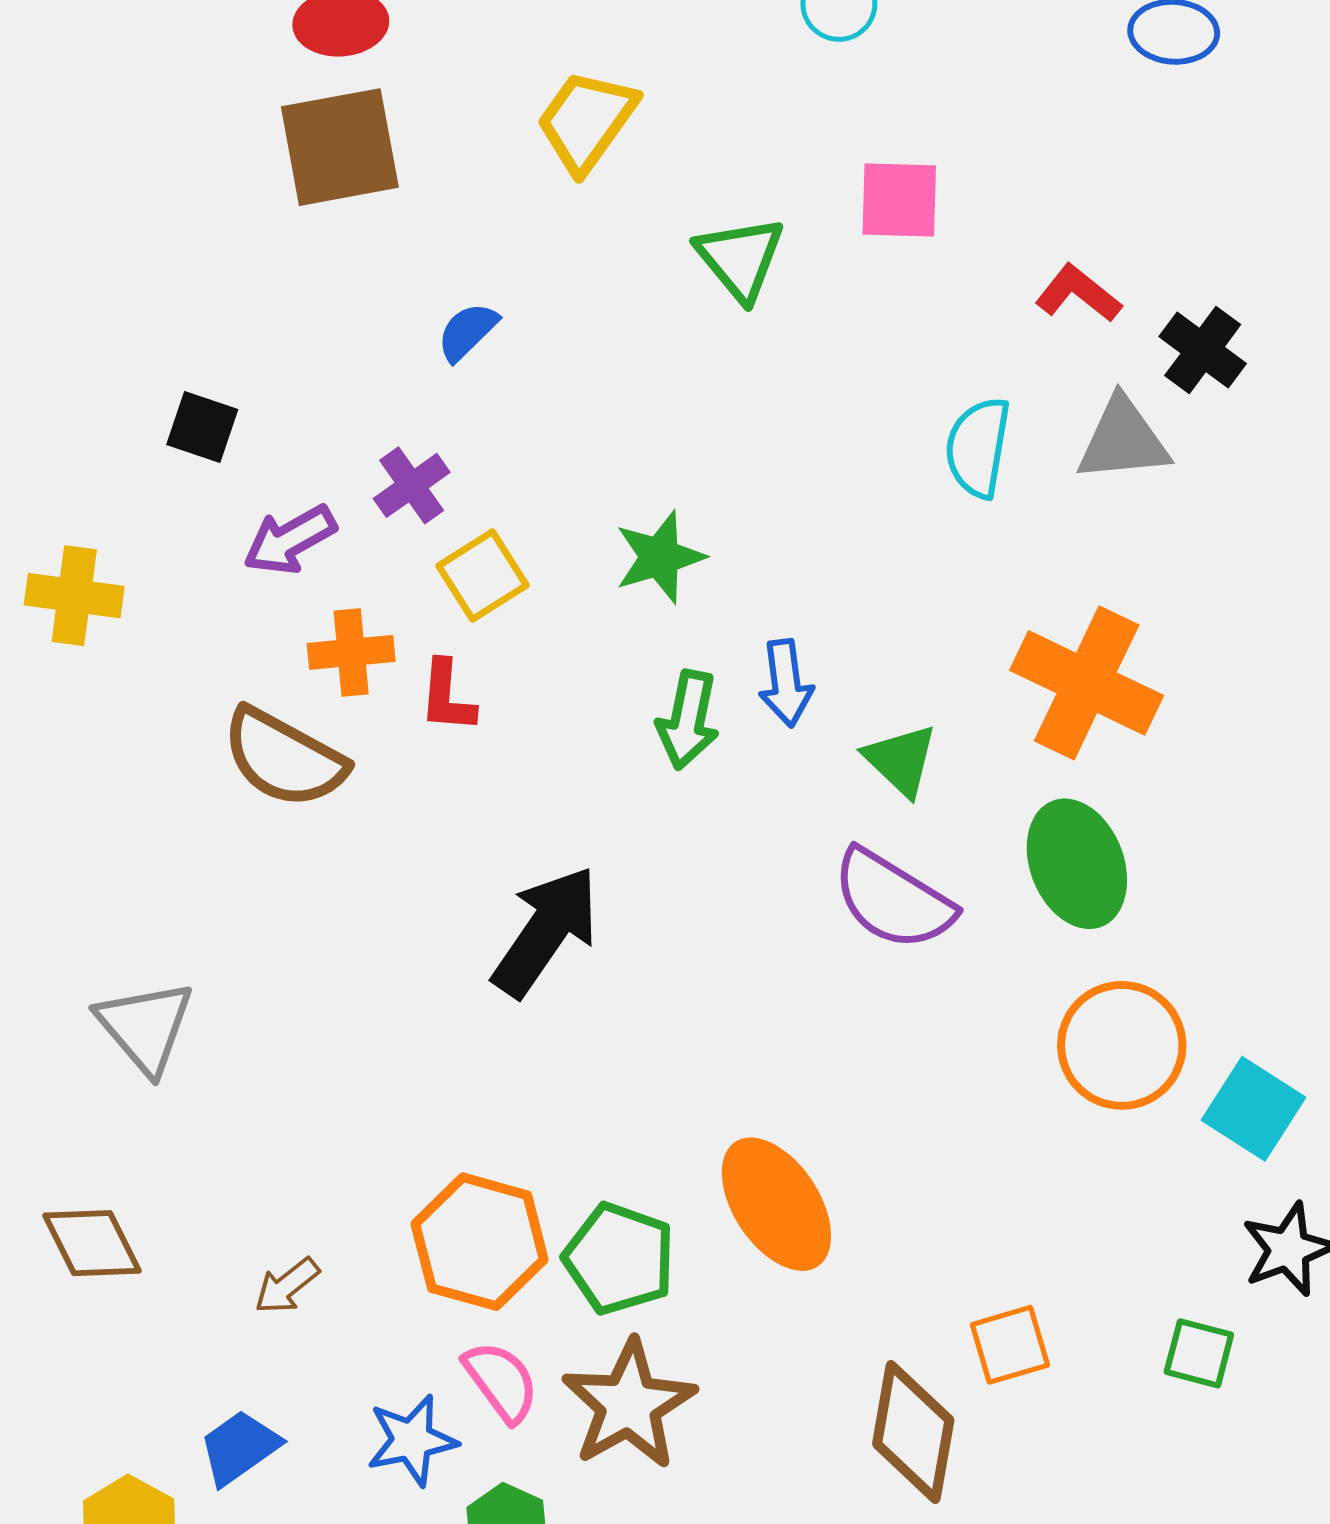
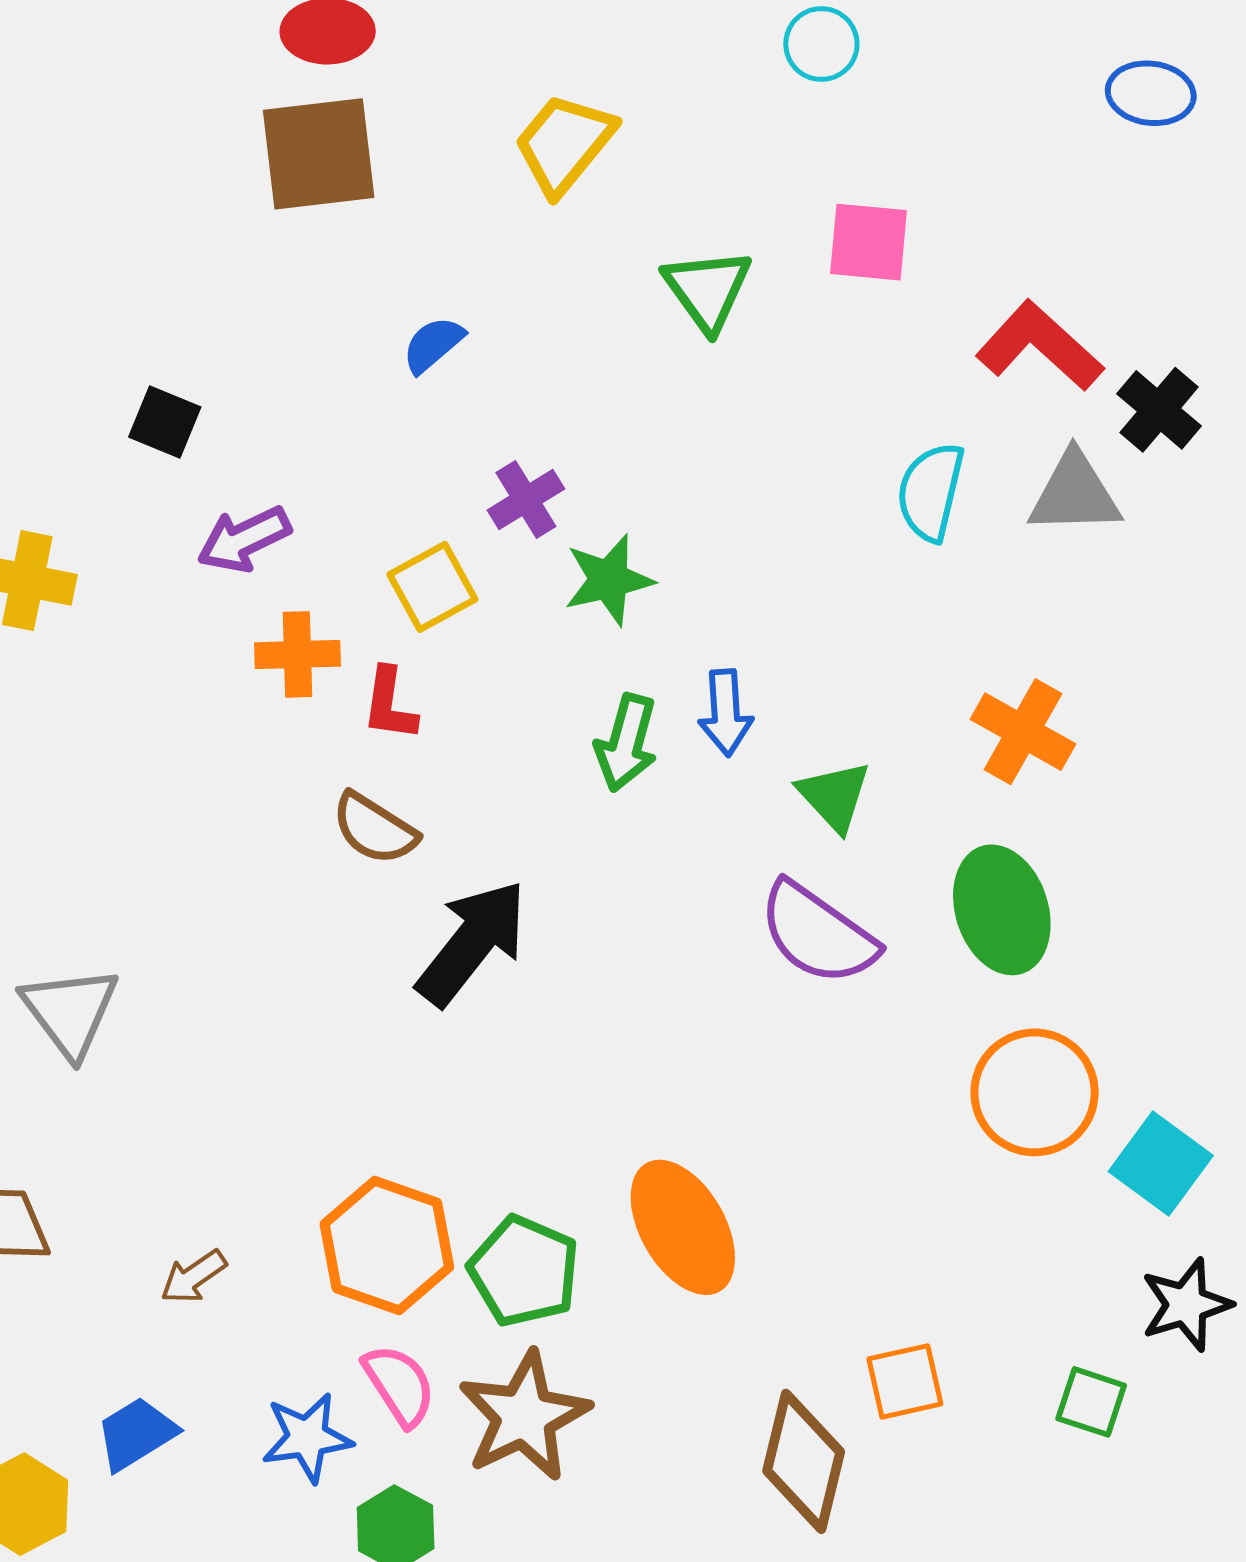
red L-shape: (1078, 294) -> (1039, 346), size x1.5
purple cross: (412, 485) -> (526, 500), moved
orange cross: (1087, 683) -> (1023, 732), size x0.7
brown semicircle: (284, 758) -> (375, 829), moved, size x0.7

